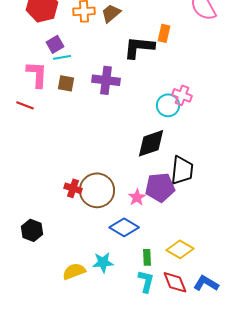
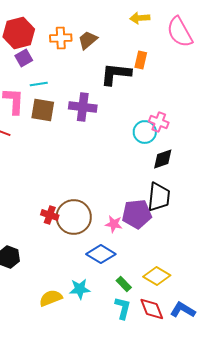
purple square: (55, 44) -> (24, 58), moved
brown square: (66, 83) -> (43, 110), size x1.4
black diamond: (151, 143) -> (163, 159), moved, size x0.7
pink star: (137, 197) -> (114, 224), turned -30
green rectangle: (147, 257) -> (124, 284), turned -42

